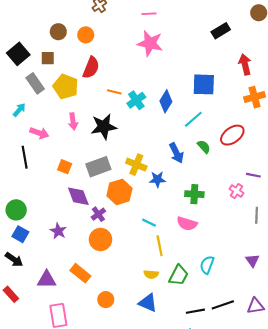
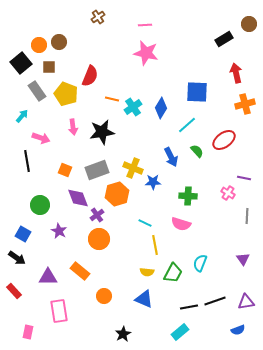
black rectangle: (221, 31) -> (224, 39), moved
orange circle: (86, 35) -> (39, 45), moved
green circle: (16, 210) -> (40, 205), moved

